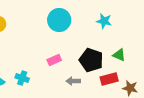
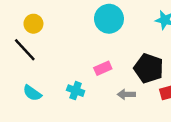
cyan cross: (22, 78) -> (76, 91), moved

